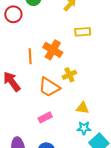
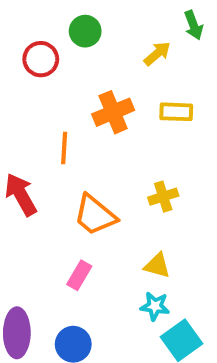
orange cross: (53, 50) -> (113, 112), moved, turned 30
yellow cross: (69, 75) -> (163, 197), moved
pink rectangle: (45, 117) -> (79, 275), turned -40

